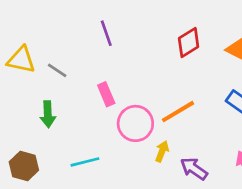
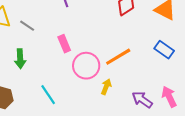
cyan line: (85, 162) -> (48, 95), turned 70
purple arrow: (194, 169) -> (142, 100), moved

